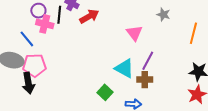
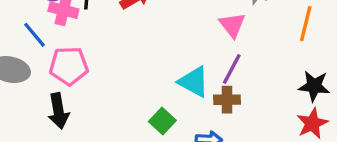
pink triangle: (134, 33) -> (232, 25), moved
pink pentagon: (34, 65) -> (69, 66), moved
black arrow: (28, 83) -> (58, 111), moved

